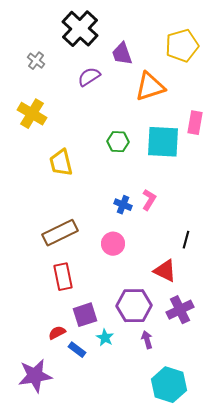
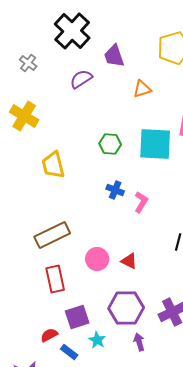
orange triangle: (150, 87) -> (142, 89), size x0.6
blue cross: (123, 205) -> (115, 190), moved
pink circle: (113, 244) -> (97, 259), moved
red triangle: (165, 271) -> (129, 261), moved, size x0.7

